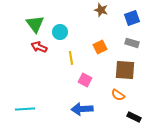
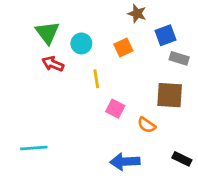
blue square: (132, 18) -> (166, 35), moved
orange square: (100, 47) -> (123, 48), moved
orange semicircle: (118, 95) -> (147, 125), moved
blue arrow: (82, 109) -> (125, 162), moved

